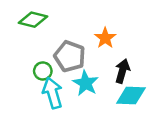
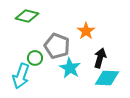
cyan arrow: (53, 93) -> (21, 76), moved, turned -145

